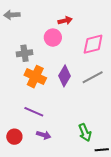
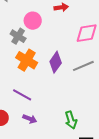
pink circle: (53, 38) -> (33, 21), moved
gray cross: (25, 53) -> (18, 36), turned 35

